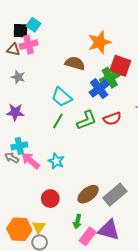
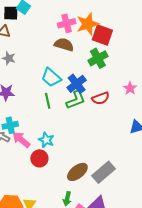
pink cross: (29, 45) -> (67, 23), moved
red square: (120, 66) -> (102, 35), moved
blue cross: (99, 89) -> (77, 84), moved
green line: (58, 121) -> (48, 101), turned -42
red circle: (50, 199) -> (39, 158), moved

